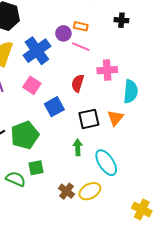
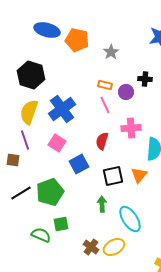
purple circle: (63, 33) -> (126, 92), moved
pink line: (81, 47) -> (105, 105), turned 42

